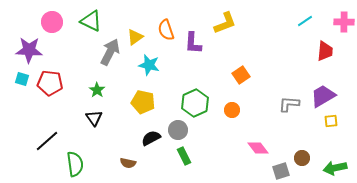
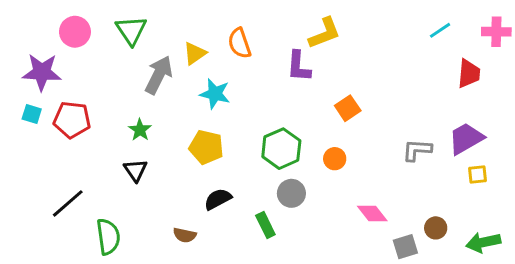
green triangle: (91, 21) -> (131, 30), turned 30
purple L-shape: (193, 43) -> (299, 66), moved
gray circle: (178, 130) -> (291, 193), moved

